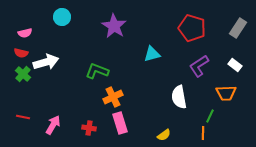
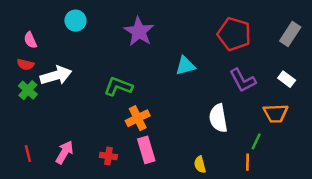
pink semicircle: (25, 33) -> (30, 40), turned 80
purple L-shape: (199, 66) -> (243, 80), turned -85
red line: (23, 117) -> (28, 154), moved, turned 64
yellow semicircle: (164, 135) -> (200, 165), turned 112

